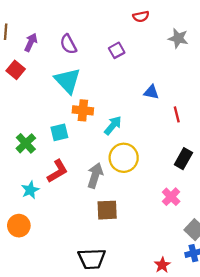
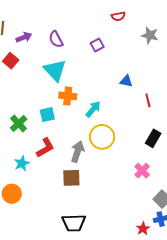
purple arrow: (31, 42) -> (24, 37), turned 42
brown square: (107, 210) -> (71, 178), moved
red star: (162, 265) -> (143, 229), moved

